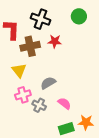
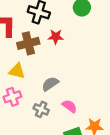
yellow triangle: (19, 70) -> (17, 71), turned -35
pink cross: (23, 95) -> (12, 97), moved

